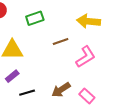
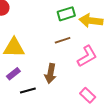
green rectangle: (35, 18) -> (66, 14), moved
brown arrow: (61, 90) -> (50, 73), moved, turned -48

